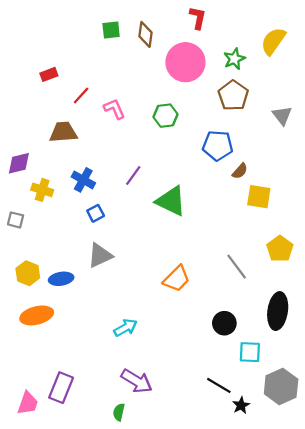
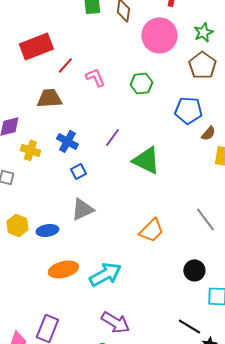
red rectangle: (49, 74) -> (36, 46), size x2.0
orange ellipse: (37, 315) -> (63, 269), moved
cyan arrow: (126, 328) -> (105, 274), size x1.5

